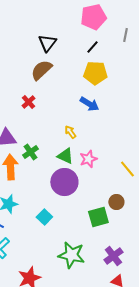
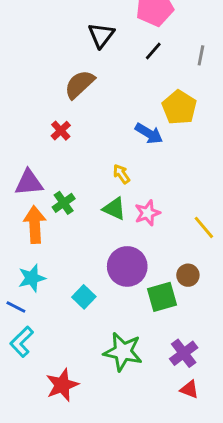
gray line: (125, 35) -> (201, 55), moved
black triangle: (47, 43) -> (101, 35), moved
yellow pentagon: (95, 73) -> (179, 107), moved, turned 30
purple circle: (64, 182) -> (127, 266), moved

